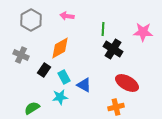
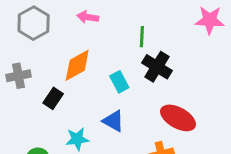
pink star: (143, 32) -> (210, 20), moved
gray cross: (21, 55) -> (18, 76), turned -35
cyan rectangle: (64, 77) -> (119, 82), moved

